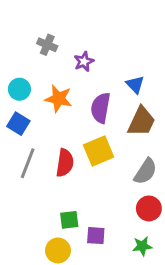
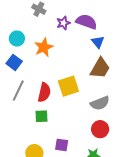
orange star: (59, 99) -> (44, 47), turned 30
purple semicircle: (101, 108) -> (86, 22), moved, turned 95
gray semicircle: (145, 171) -> (100, 103), turned 30
green square: (69, 220) -> (41, 116), moved

